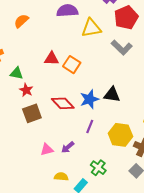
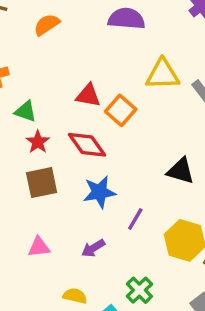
yellow triangle: (91, 28) -> (163, 74), moved
blue star: (89, 99) -> (99, 192), moved
red diamond: (63, 103) -> (87, 145), moved
pink triangle: (47, 150) -> (39, 247), moved

